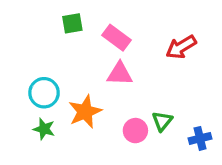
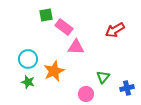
pink rectangle: (117, 38) -> (64, 27), moved
pink circle: (135, 131) -> (86, 94), moved

